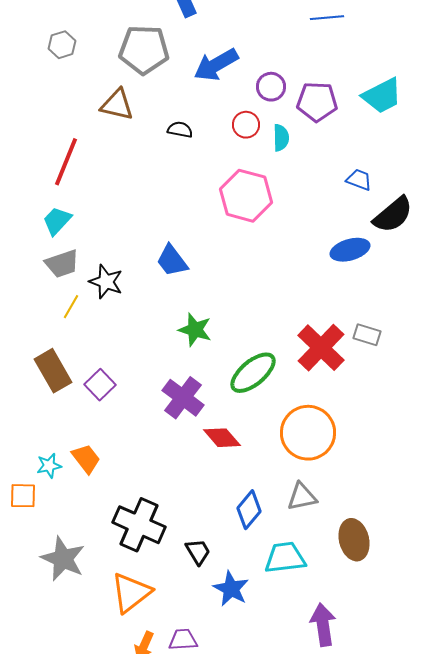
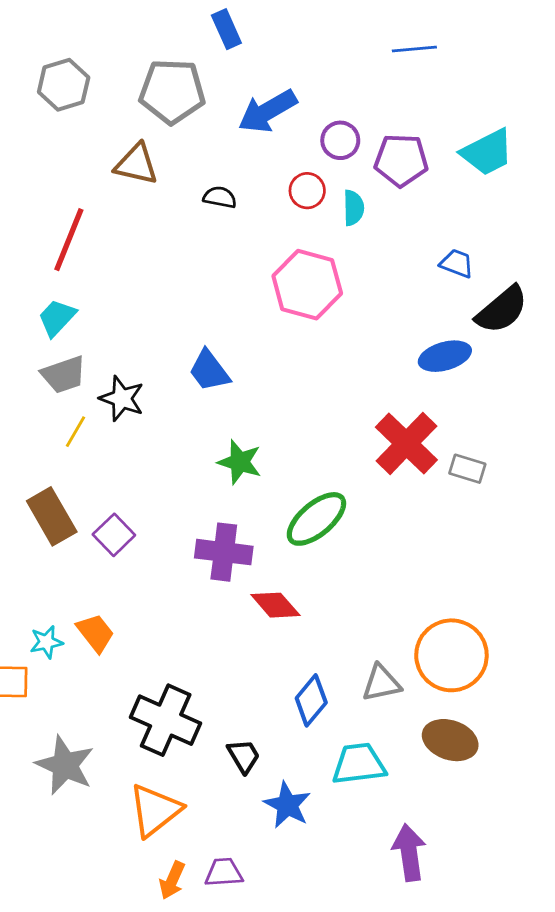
gray hexagon: (62, 45) -> (64, 85), size x1.4
red cross: (321, 348) -> (406, 444), moved
purple cross: (183, 398) -> (224, 552), turned -30
orange circle: (308, 433) -> (451, 655), moved
brown ellipse: (354, 540) -> (450, 740), turned -57

